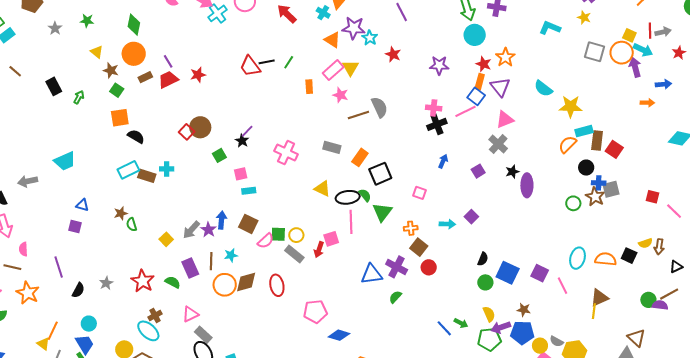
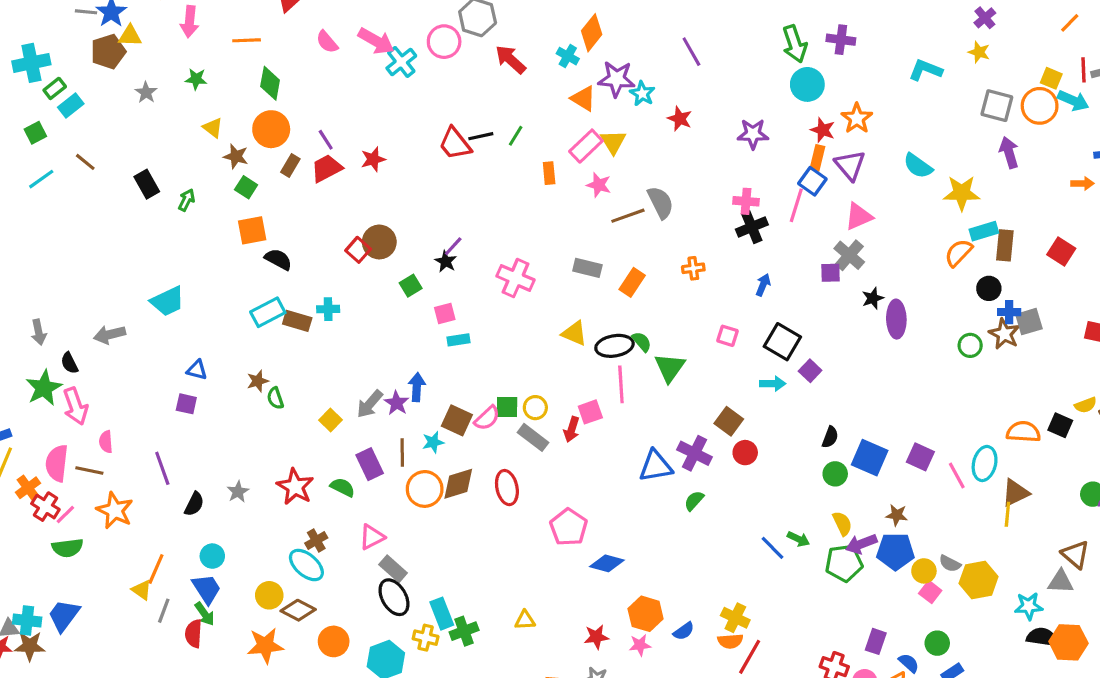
purple arrow: (635, 67) -> (1009, 152), moved
brown rectangle: (145, 77) -> (290, 165), turned -32
pink line: (465, 111) -> (796, 205), turned -45
red square: (614, 149) -> (1061, 251), moved
purple square: (478, 171) -> (830, 273), moved, turned 32
black square: (380, 174) -> (782, 342), moved, turned -35
brown square: (248, 224) -> (457, 420), moved
orange cross: (411, 228) -> (693, 268), moved
cyan ellipse: (578, 258) -> (985, 463), moved
pink pentagon: (315, 312) -> (569, 527), turned -30

